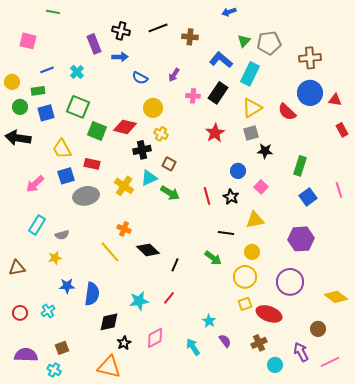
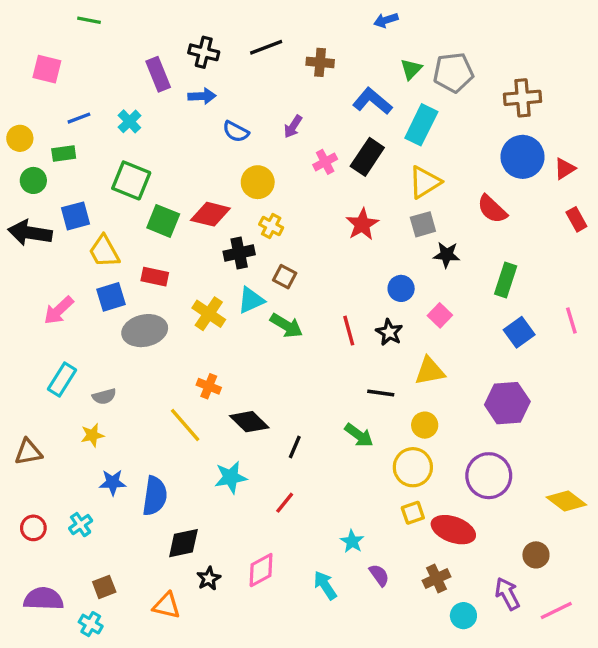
pink cross: (193, 96) -> (325, 162), turned -32
red triangle: (335, 100) -> (565, 169), turned -40
red semicircle: (287, 112) -> (492, 209), moved
blue square: (46, 113) -> (76, 216), moved
cyan star: (139, 301) -> (231, 477), moved
orange triangle: (109, 367) -> (167, 606), moved, size x0.7

